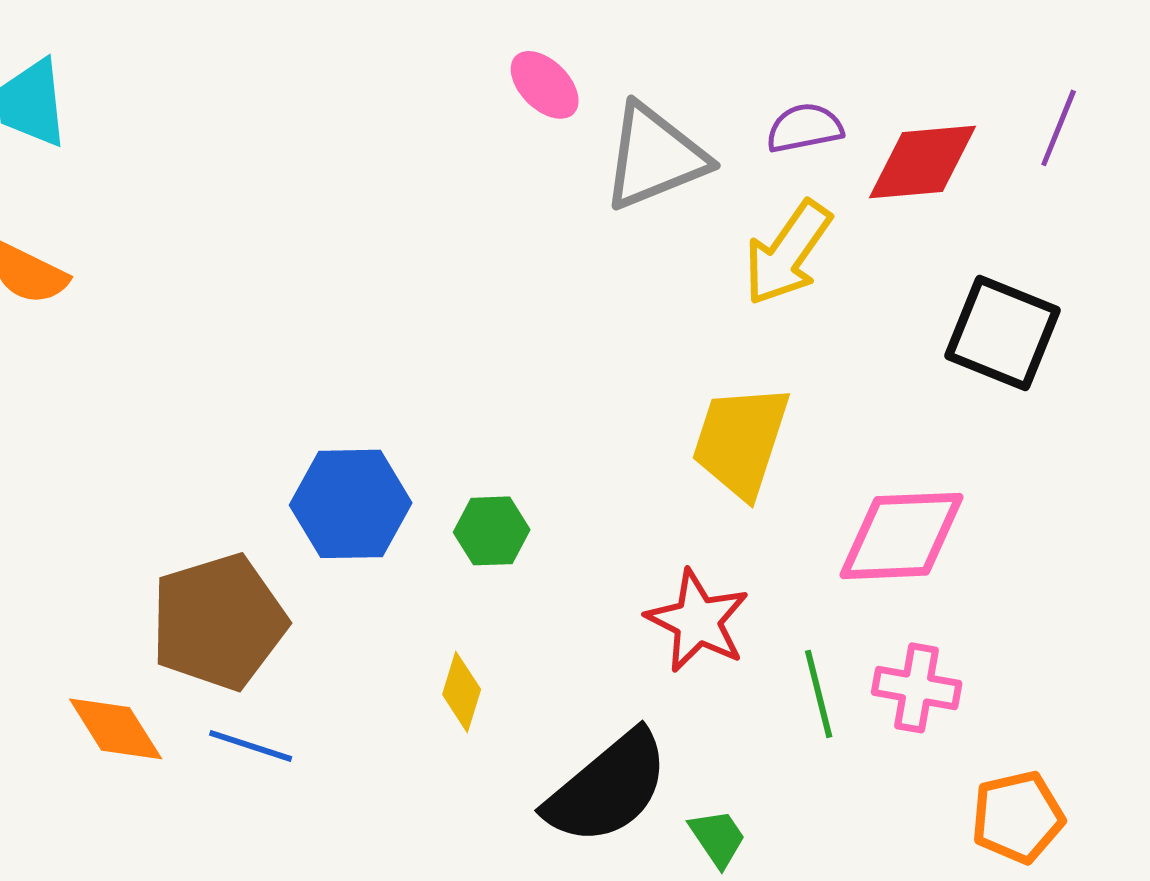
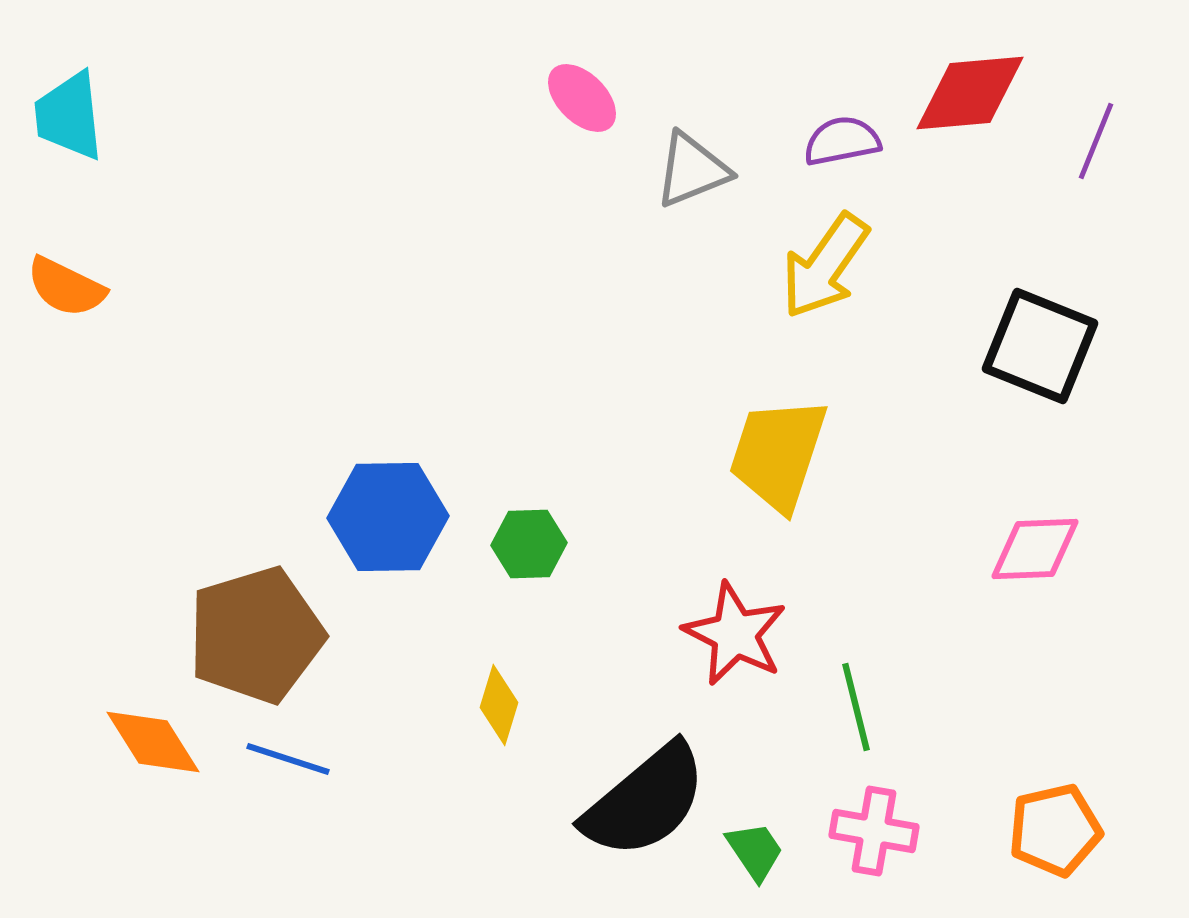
gray triangle: (655, 157) -> (692, 170), size x0.7
red diamond: (923, 162) -> (970, 93), moved
pink diamond: (902, 536) -> (1035, 549), moved, size x0.7
pink cross: (917, 688) -> (874, 831), moved

